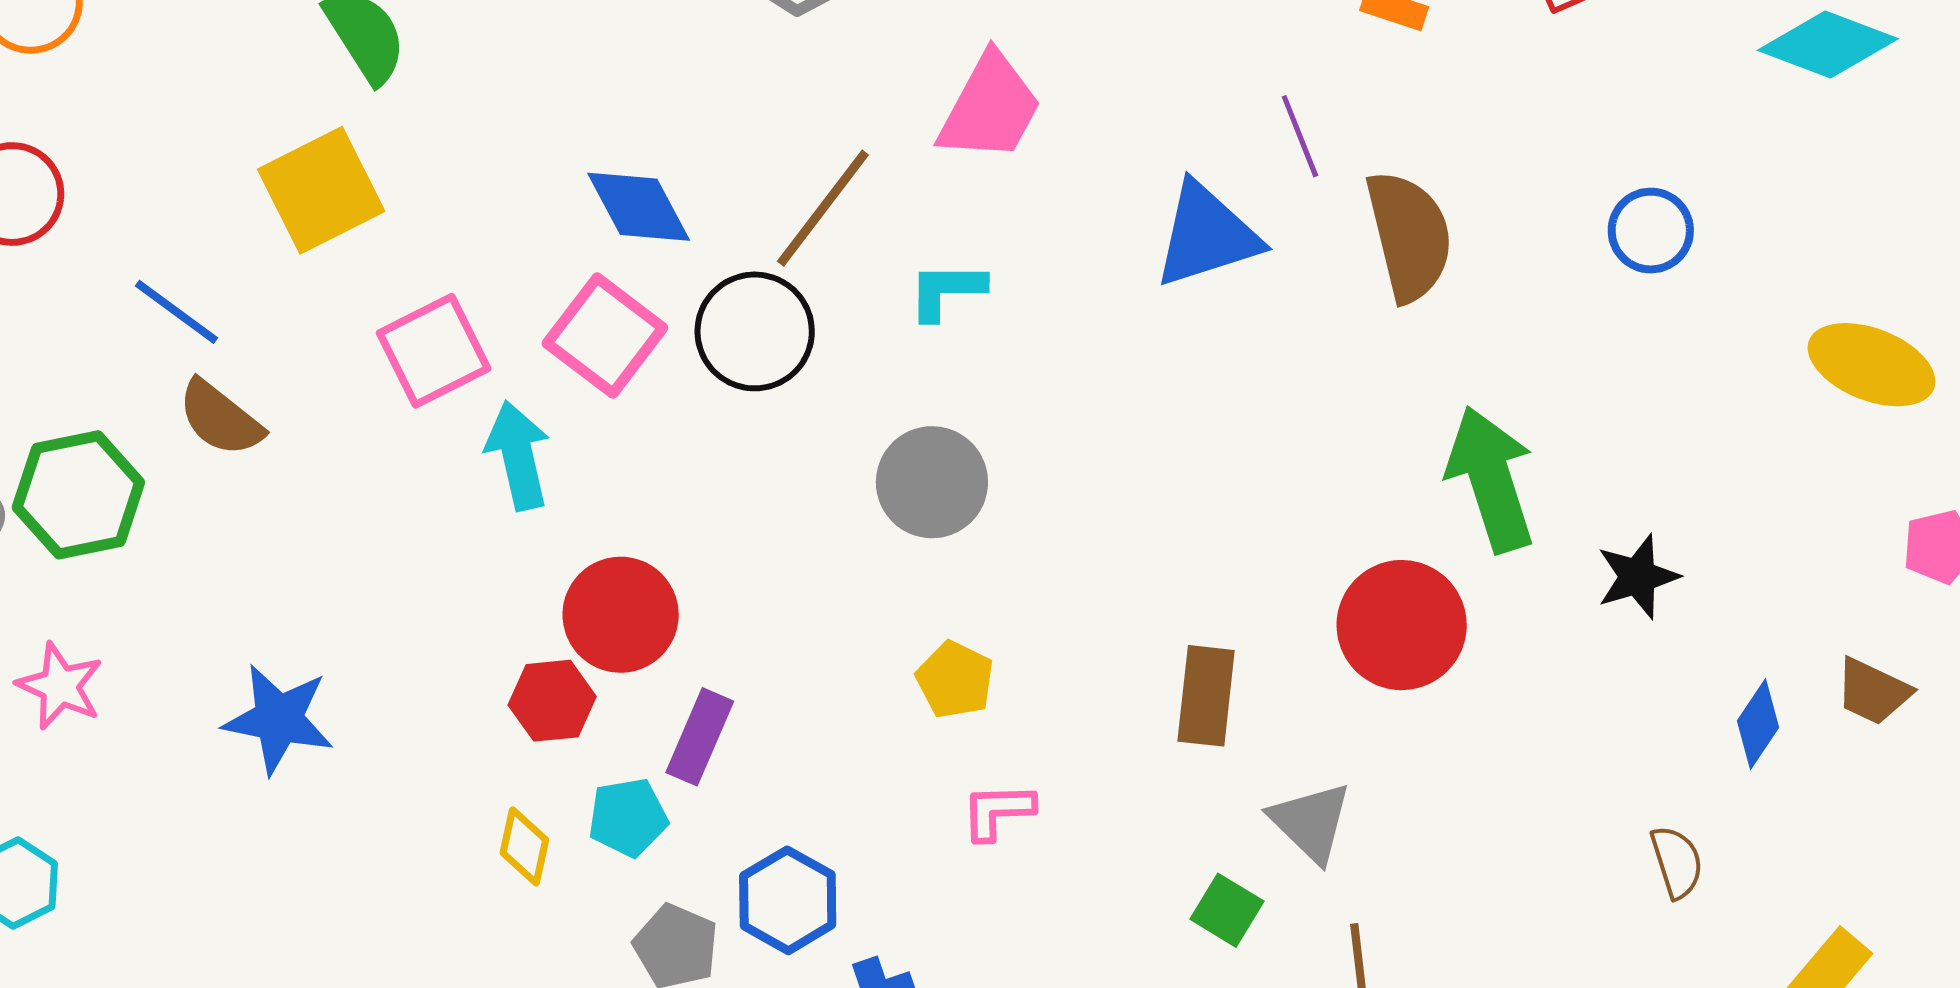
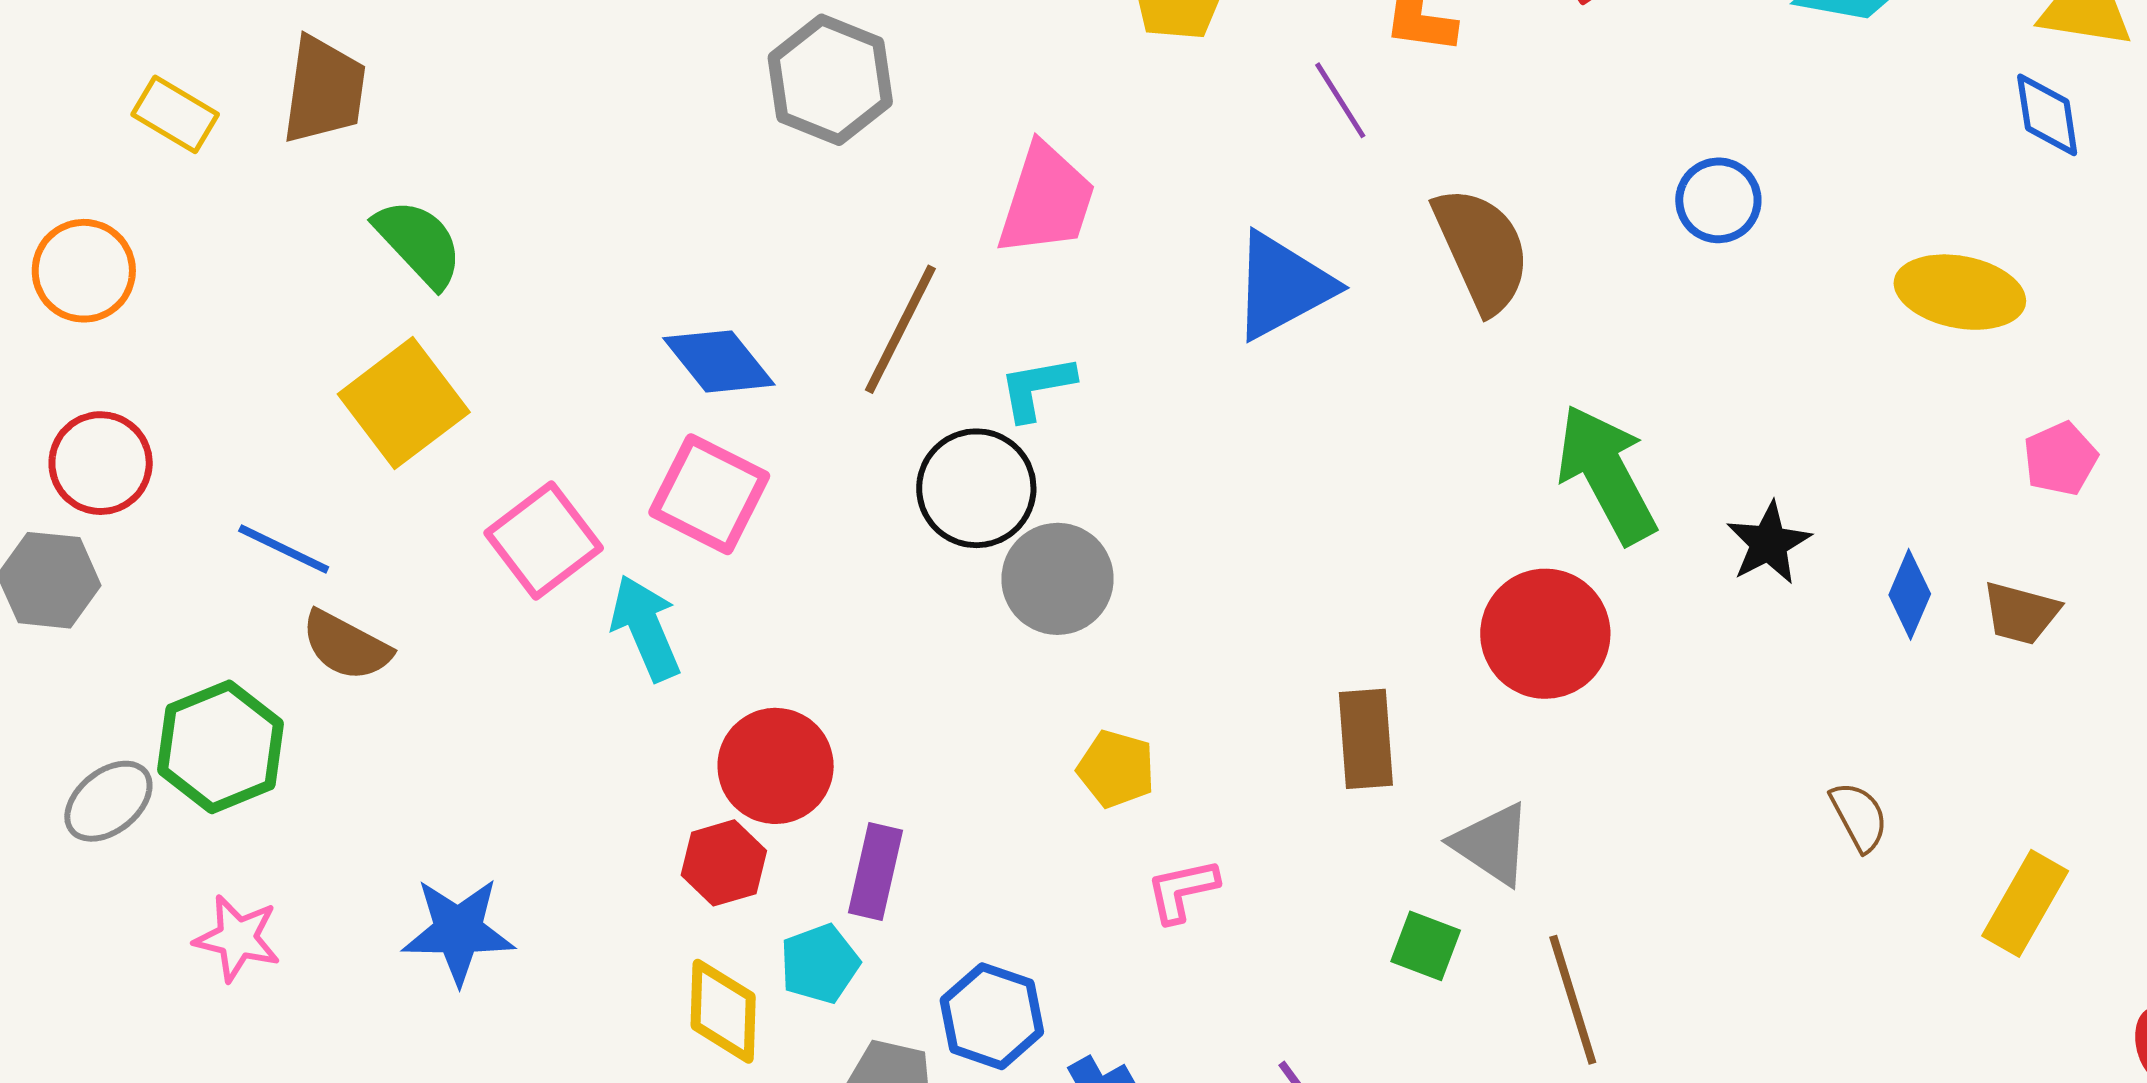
purple line: (1300, 136) -> (1340, 100), moved
black circle: (755, 331) -> (976, 488), moved
blue diamond: (1758, 724) -> (1910, 594), moved
yellow diamond: (524, 846) -> (723, 1011), size x1.4

